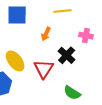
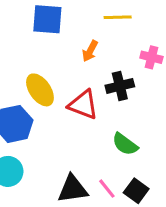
black cross: (67, 55) -> (120, 86), turned 30
red triangle: (44, 69) -> (83, 105), turned -45

